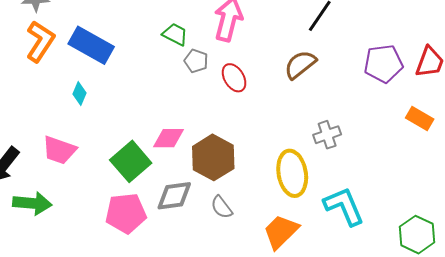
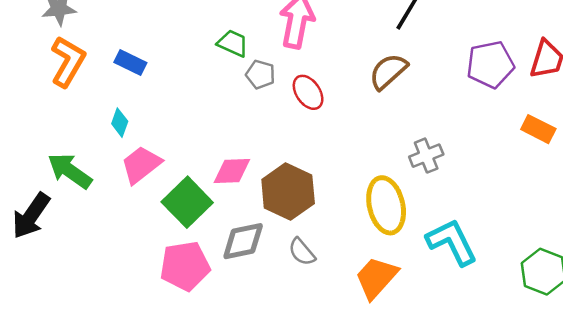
blue rectangle: (91, 45) -> (130, 63), size x0.6
pink trapezoid: (59, 150) -> (141, 165), moved, turned 126
green arrow: (32, 203) -> (70, 171), moved, turned -147

